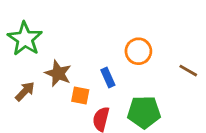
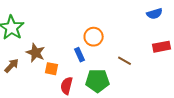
brown line: (188, 71) -> (125, 61), moved
blue rectangle: (108, 78) -> (80, 55), moved

